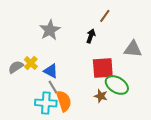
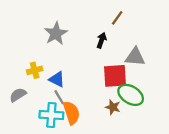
gray triangle: (133, 49) -> (135, 57), moved
yellow cross: (31, 63) -> (35, 70), turned 32
gray semicircle: (16, 67) -> (18, 95), moved

